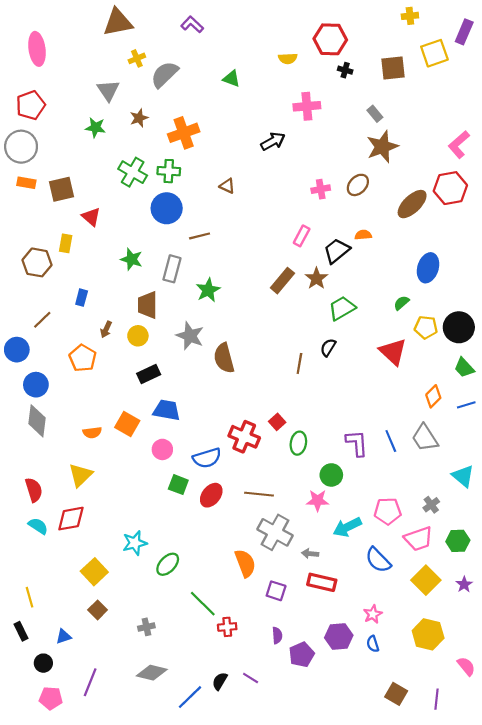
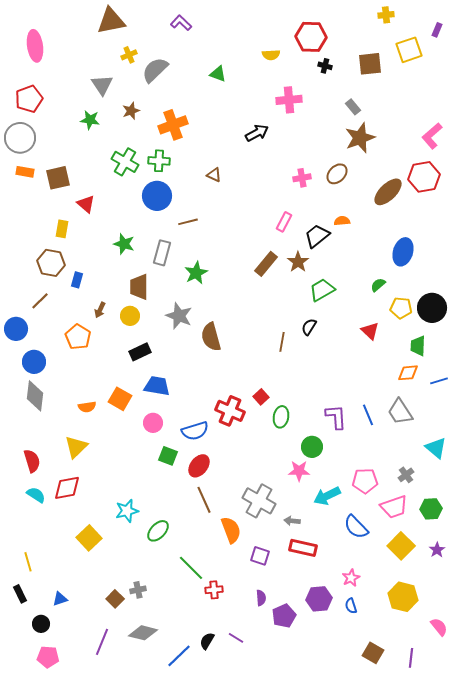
purple rectangle: (464, 32) -> (437, 30), size x0.6
brown hexagon: (37, 262) -> (51, 263), moved
red triangle: (393, 352) -> (370, 331), size x0.7
green trapezoid: (464, 368) -> (418, 346), moved, turned 45
orange diamond: (433, 396) -> (408, 373), turned 40
brown line: (259, 494) -> (204, 500), moved, turned 60
brown square: (98, 610) -> (115, 599), moved
purple line: (90, 682) -> (102, 642), moved

